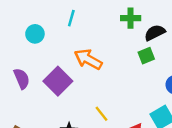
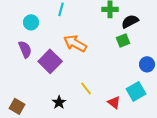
purple semicircle: (22, 79) -> (25, 49), moved

